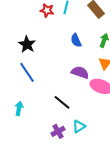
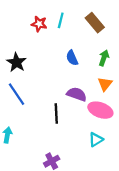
black line: (62, 102) -> (56, 113), moved, turned 48
cyan triangle: (79, 126) -> (96, 140), moved

